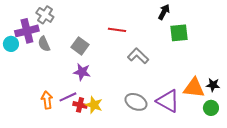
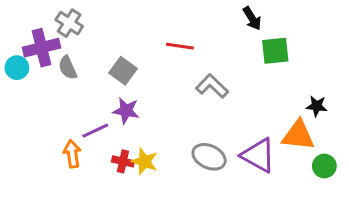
black arrow: (164, 12) -> (252, 18), turned 119
black star: (213, 85) -> (317, 106), moved
purple line: (68, 97) -> (95, 131), moved

